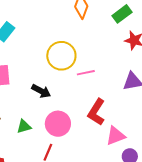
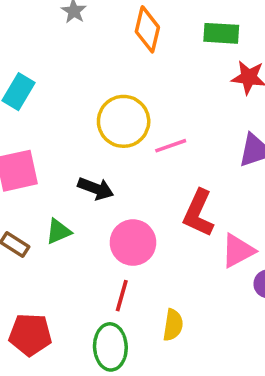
green rectangle: (122, 14) -> (221, 33), turned 48
green triangle: (24, 126) -> (58, 231), moved

